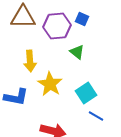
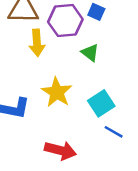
yellow arrow: (30, 61) -> (37, 43), moved

